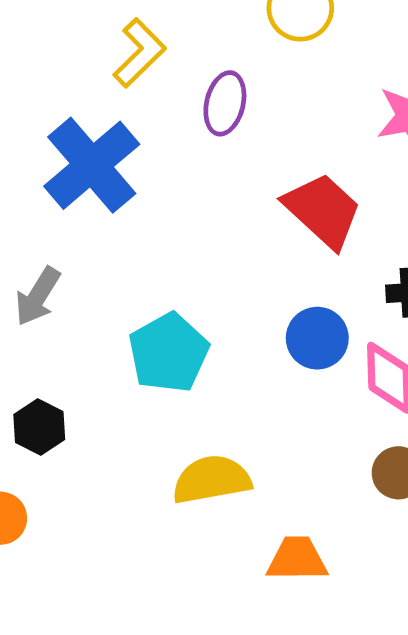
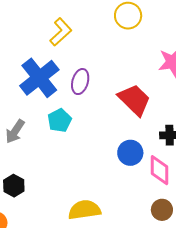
purple ellipse: (225, 103) -> (80, 82), moved
cyan pentagon: (169, 353) -> (60, 120), moved, size x0.7

